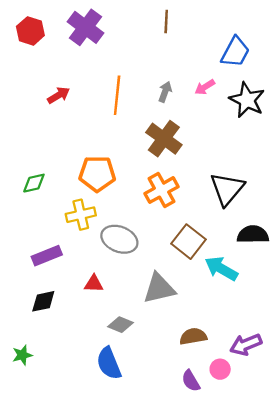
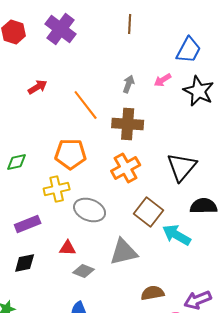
orange line: (117, 95) -> (86, 105), moved, turned -44
brown cross: (164, 139) -> (128, 124), turned -32
gray diamond: (121, 325) -> (84, 271), moved

